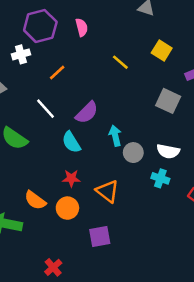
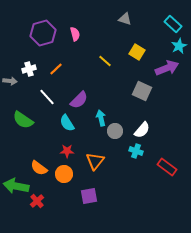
white cross: (21, 54) -> (29, 69), moved
white semicircle: (168, 151) -> (142, 130), turned -60
orange triangle: (107, 191) -> (95, 161), turned 30
red cross: (53, 267) -> (37, 201), moved

